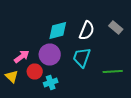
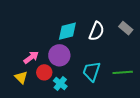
cyan trapezoid: (82, 58) -> (92, 71), moved
cyan cross: (51, 82) -> (60, 83), turned -32

